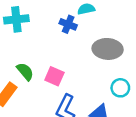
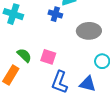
cyan cross: (16, 19) -> (13, 14), turned 30

